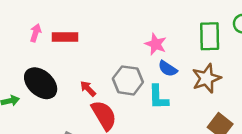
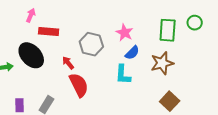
red rectangle: (65, 37) -> (49, 32), moved
blue semicircle: (168, 69) -> (132, 53), turned -84
gray hexagon: (128, 80) -> (91, 44), moved

